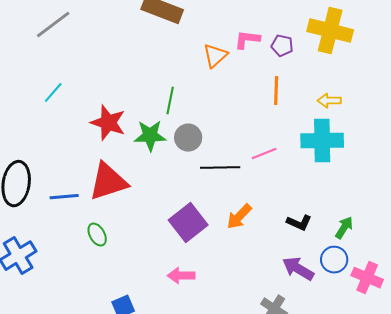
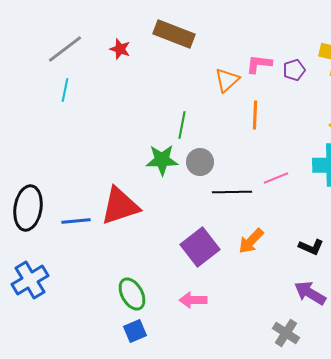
purple pentagon: (282, 46) -> (294, 70), turned -30
orange line: (276, 91) -> (255, 115), moved
cyan line: (53, 93) -> (65, 90), moved, turned -30
red star: (108, 123) -> (120, 49), moved, size x0.6
green ellipse: (97, 235) -> (132, 294), moved, size x1.4

